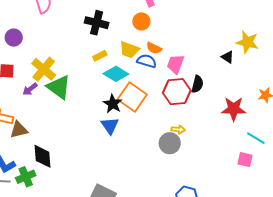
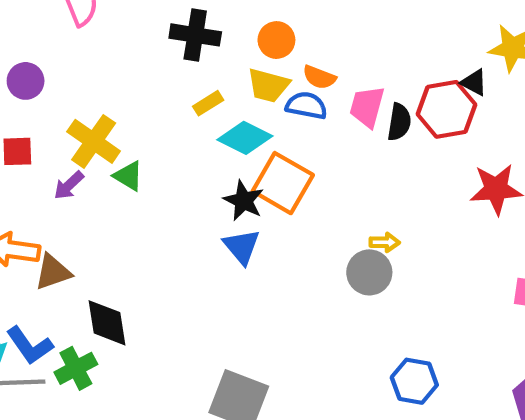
orange circle: (141, 21) -> (276, 40), moved
black semicircle: (197, 84) -> (399, 122), moved
green triangle: (59, 87) -> (128, 176), size x0.6
red hexagon: (177, 92) -> (446, 109), moved

